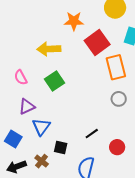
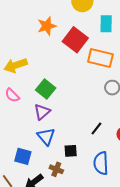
yellow arrow: (49, 49) -> (16, 65), moved
orange rectangle: (116, 67) -> (100, 58), turned -45
purple triangle: (27, 107) -> (42, 112), moved

